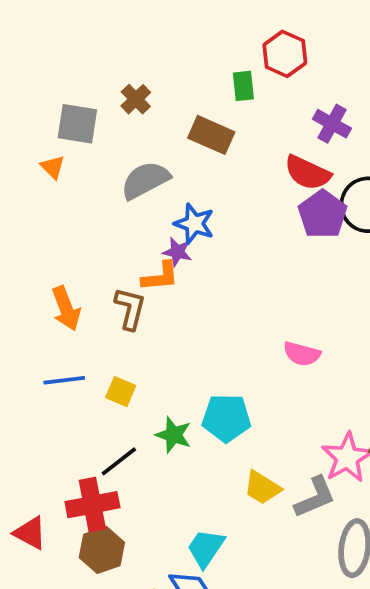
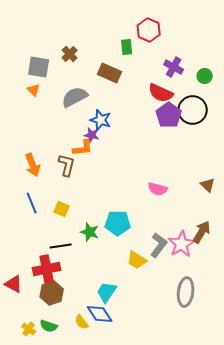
orange triangle: (53, 167) -> (34, 90), moved
blue line: (64, 380) -> (32, 203), turned 75
black line: (119, 461) -> (61, 246), turned 30
gray L-shape: (315, 497) -> (159, 245), moved, turned -30

